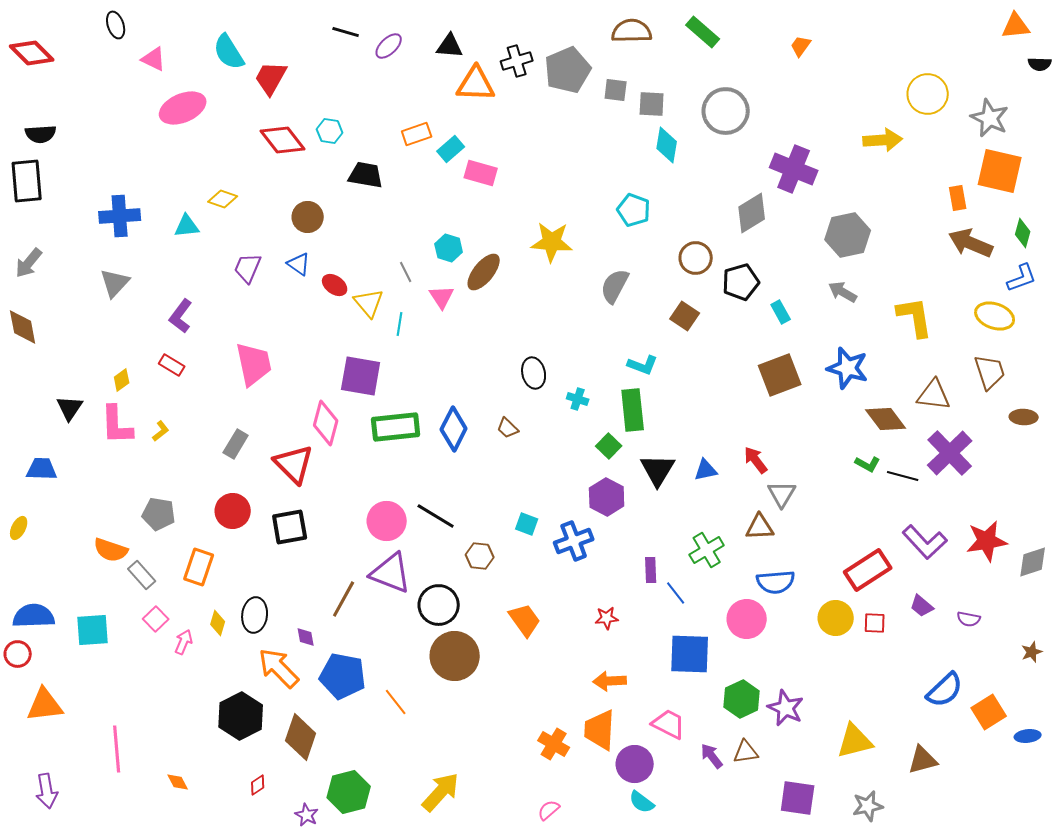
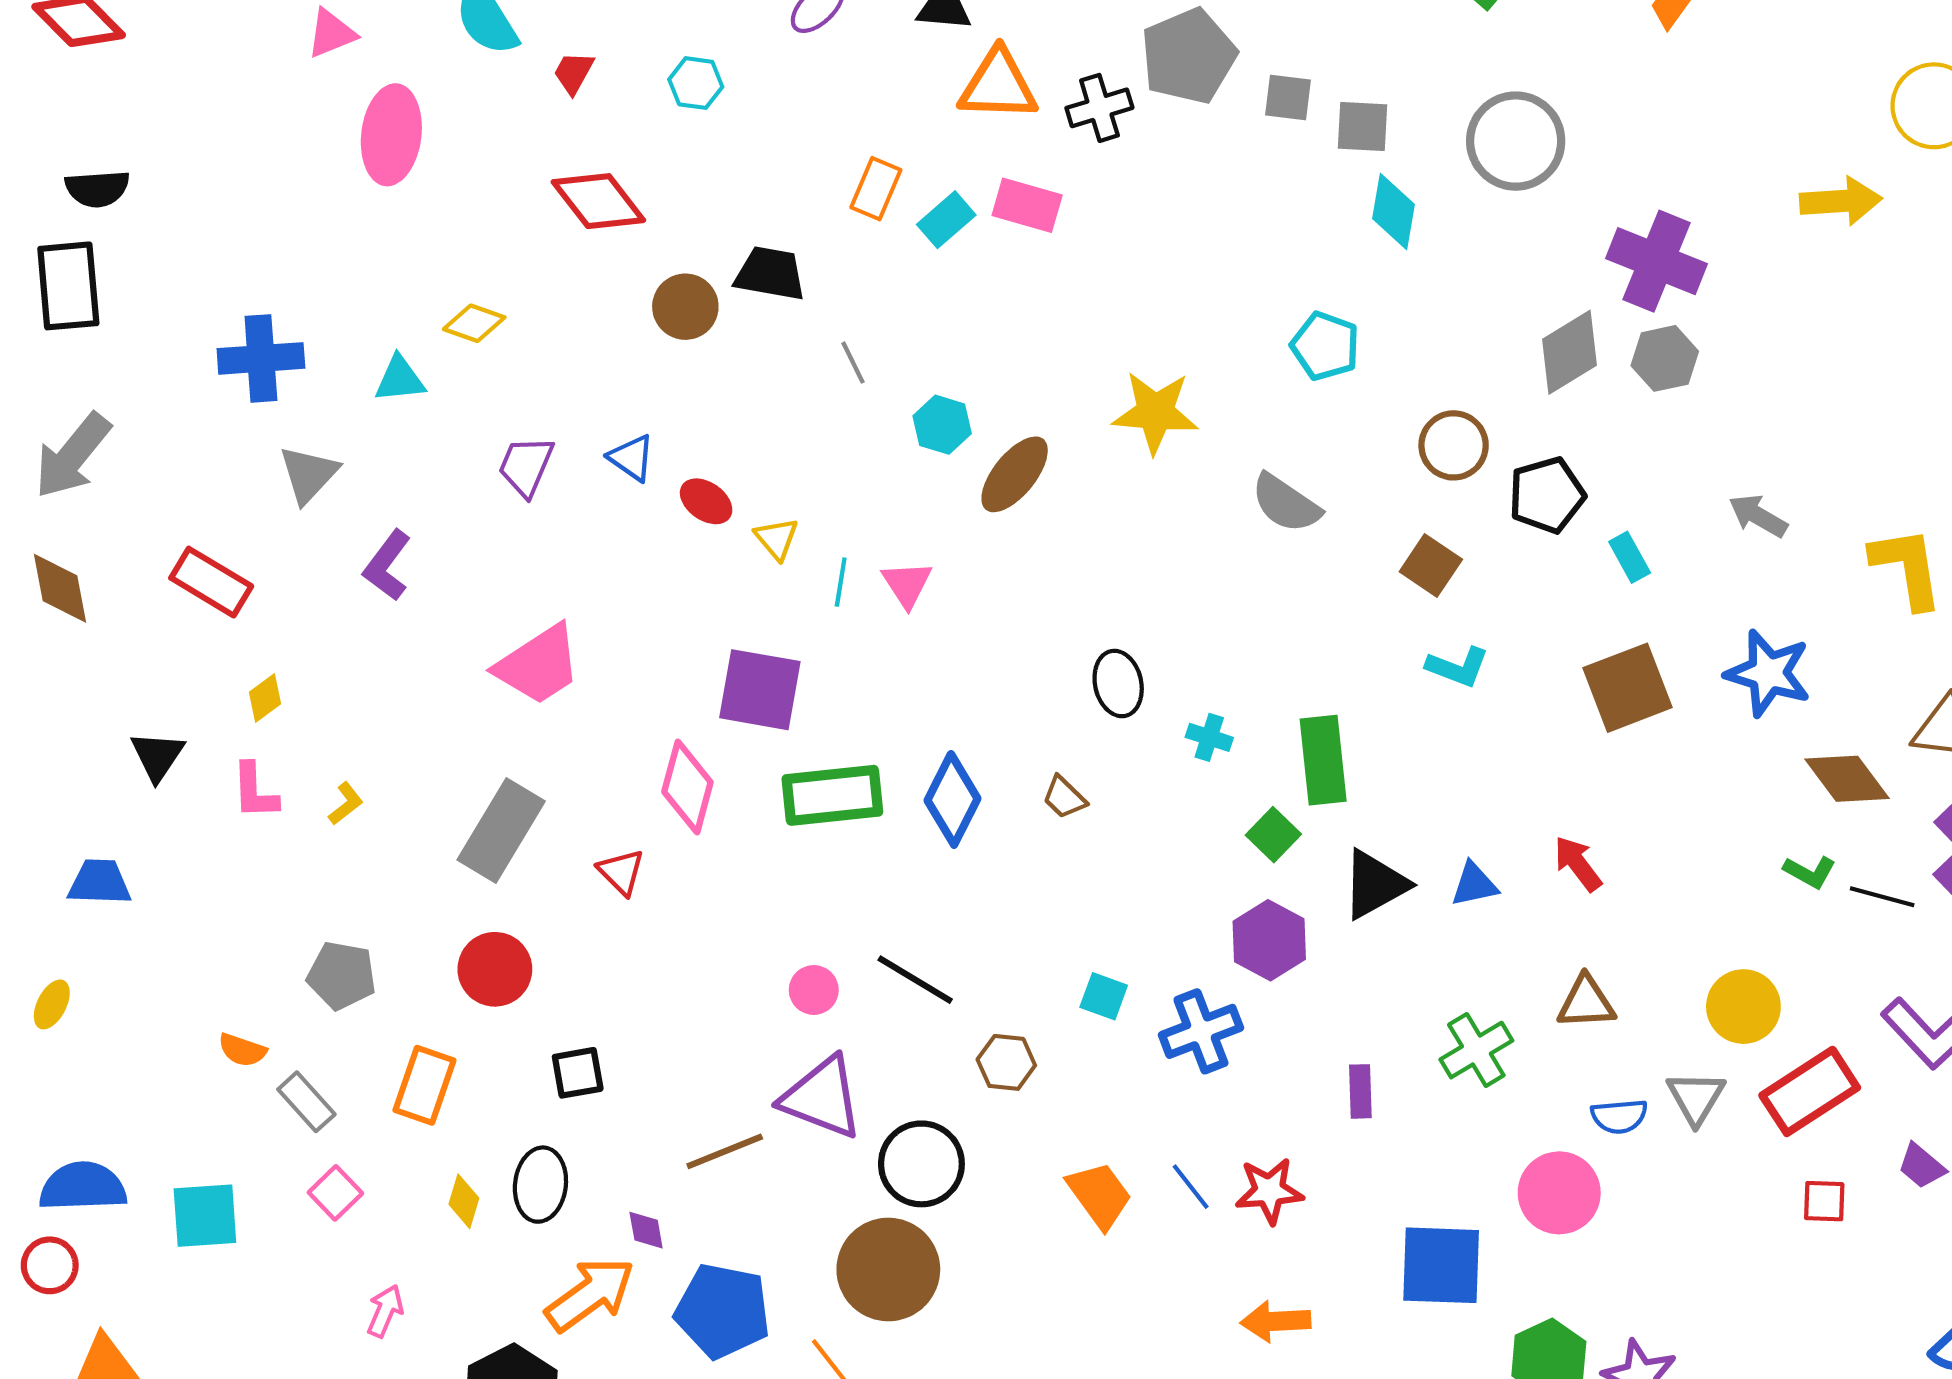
pink triangle: (154, 59) -> (331, 33), turned -48
black cross: (517, 61) -> (1099, 108), moved
red trapezoid: (271, 78) -> (574, 73), size x0.6
pink ellipse: (183, 108) -> (391, 135), turned -60
cyan hexagon: (330, 131) -> (696, 83), moved
orange rectangle: (417, 134) -> (876, 189), turned -48
pink rectangle: (481, 173) -> (1027, 205), moved
brown circle: (308, 217) -> (685, 307), moved
gray hexagon: (848, 235) -> (1665, 358), moved, size x0.7
gray arrow: (29, 263) -> (72, 456), size x1.4
gray line: (406, 272) -> (853, 363), moved
gray triangle: (115, 283) -> (309, 474), moved
gray semicircle: (615, 286) -> (1286, 503), turned -84
pink triangle: (442, 297) -> (907, 584), moved
yellow triangle: (369, 303) -> (776, 539), size x0.7
pink trapezoid: (254, 364) -> (538, 665), turned 69
red rectangle: (172, 365) -> (211, 582), moved, size x1.5
cyan L-shape: (643, 365) -> (1458, 667), moved
pink L-shape: (117, 425) -> (255, 791), size x0.7
gray rectangle: (236, 444) -> (501, 831), size x1.6
red triangle: (294, 464) -> (621, 872), size x0.6
black triangle: (658, 470) -> (1375, 884), turned 30
gray triangle: (782, 494) -> (1696, 1098), moved
pink circle: (387, 521) -> (814, 990), size x0.6
black square: (290, 527) -> (578, 1073), moved, size x0.7
orange semicircle: (111, 550) -> (242, 1050), size x0.7
blue semicircle: (776, 582) -> (1619, 1116), size x0.7
blue line: (676, 593) -> (1191, 1187), moved
brown line: (344, 599) -> (725, 1151), turned 39
red star: (607, 618) -> (1269, 1191), size x1.4
yellow circle: (836, 618) -> (1743, 1007), moved
pink arrow: (184, 642) -> (385, 1311), moved
brown circle: (455, 656) -> (888, 1269), moved
orange arrow: (279, 668) -> (590, 1294), turned 99

